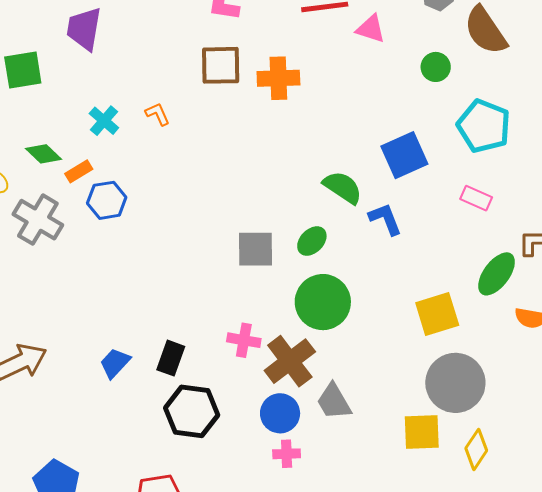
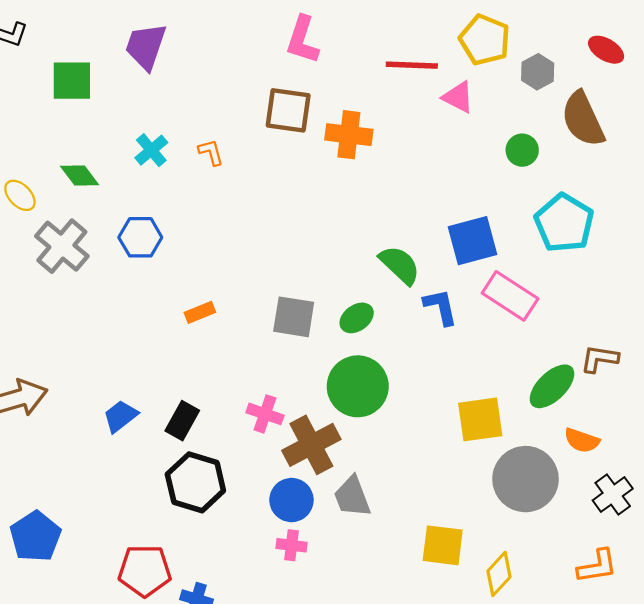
orange rectangle: (79, 171) -> (200, 312), moved
pink rectangle: (476, 198) -> (510, 296), moved, size x1.6
gray circle: (455, 383) -> (525, 479), moved

